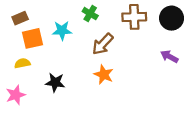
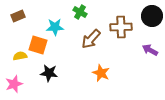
brown cross: (134, 17) -> (121, 27), moved
orange square: (33, 38) -> (38, 45), moved, turned 30
orange star: (104, 75) -> (101, 73), moved

